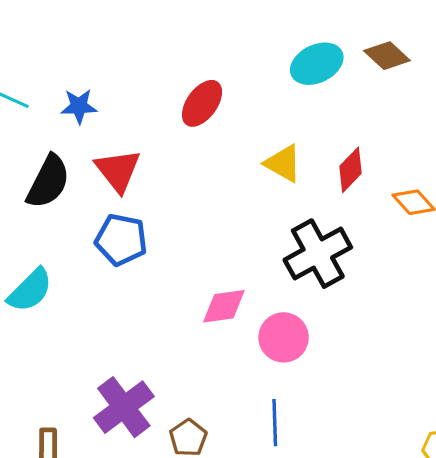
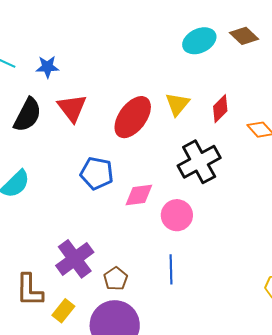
red ellipse: (202, 103) -> (133, 117), moved, size x1.4
yellow triangle: (283, 163) -> (177, 104), turned 40
blue pentagon: (121, 240) -> (97, 173), moved

